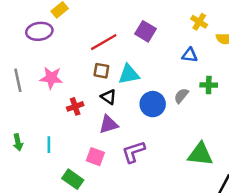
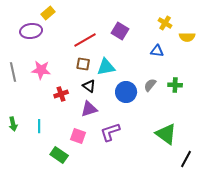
green cross: (209, 85) -> (175, 85), moved
green triangle: (200, 154) -> (166, 134), turned 30

